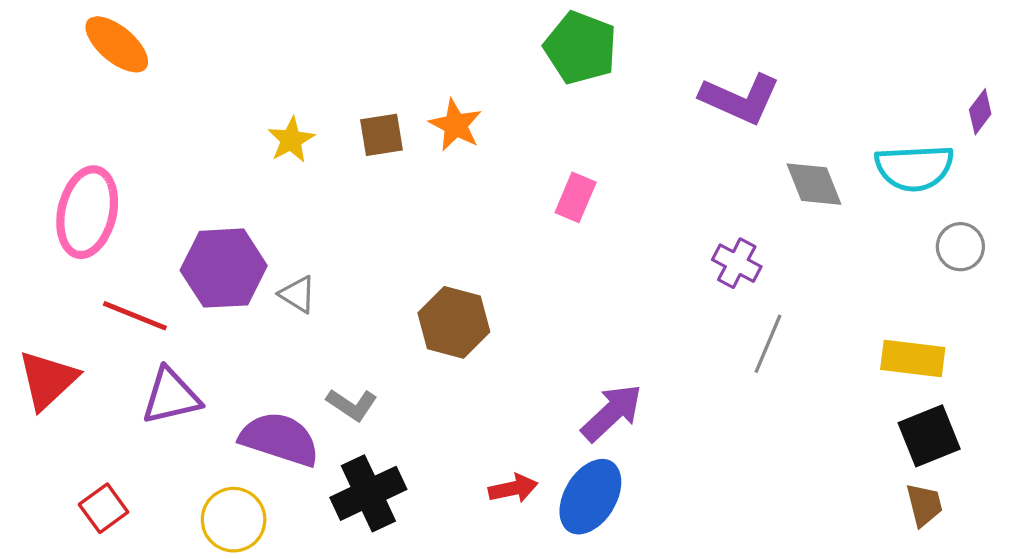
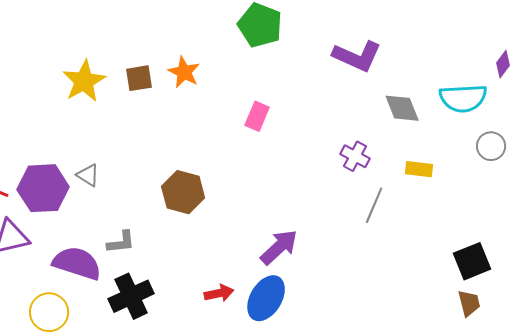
yellow star: (291, 140) -> (84, 81), size x1.5
purple hexagon: (224, 268) -> (43, 188), moved
yellow rectangle: (913, 359) -> (419, 169), moved, size x0.7
gray L-shape: (352, 405) -> (121, 242), turned -40

